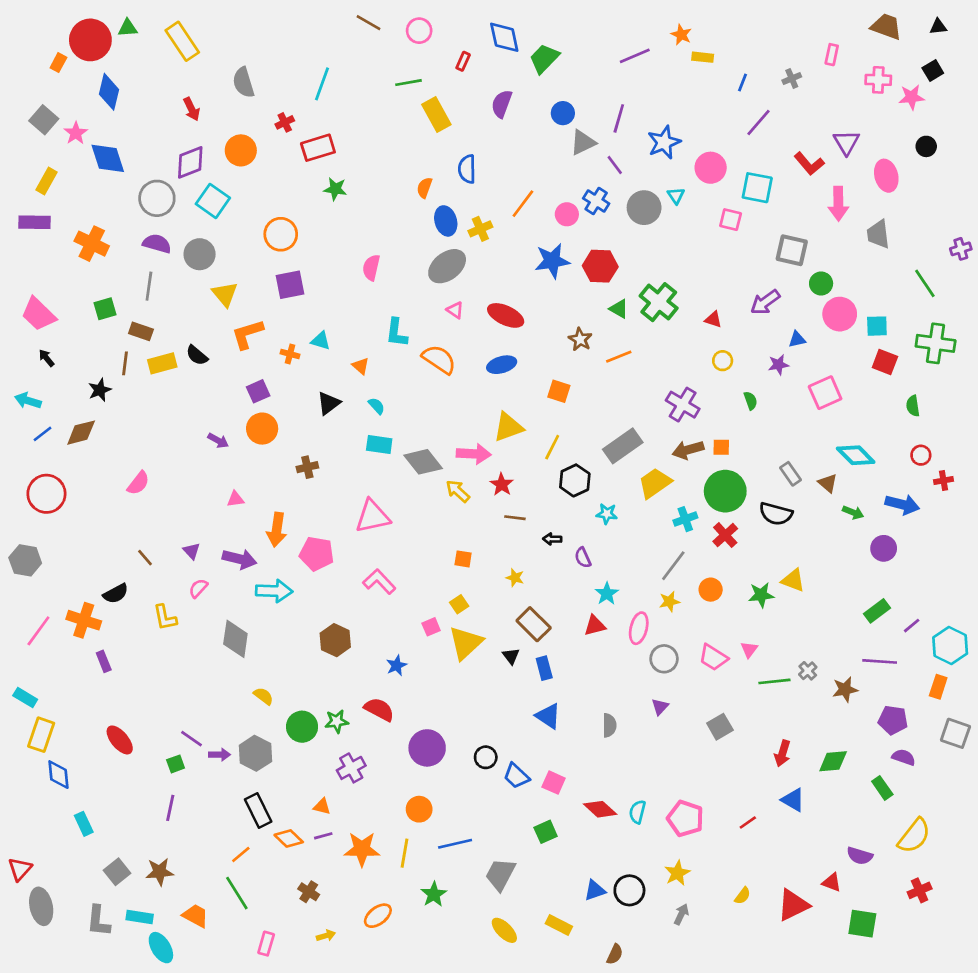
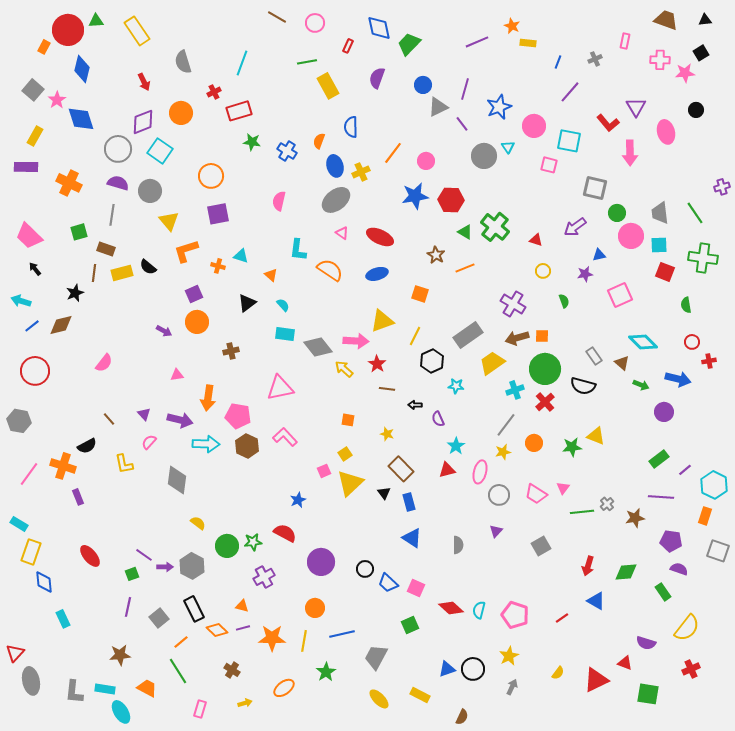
blue cross: (596, 201) -> (287, 151), moved
gray trapezoid: (878, 234) -> (660, 213), moved
brown hexagon: (335, 640) -> (247, 446), moved
gray square: (117, 872) -> (159, 618), moved

